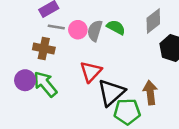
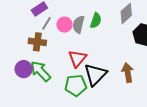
gray line: (56, 27) -> (47, 23), turned -64
green semicircle: (116, 27) -> (96, 21), turned 84
green pentagon: (127, 112) -> (76, 85), moved

